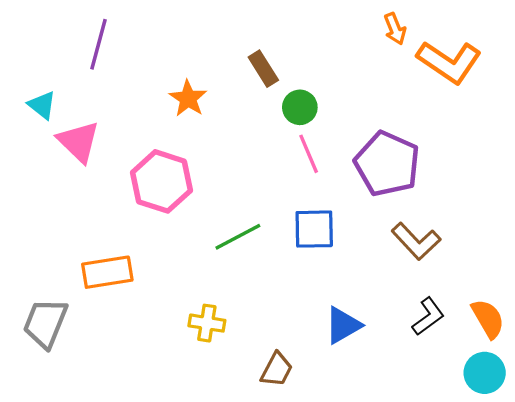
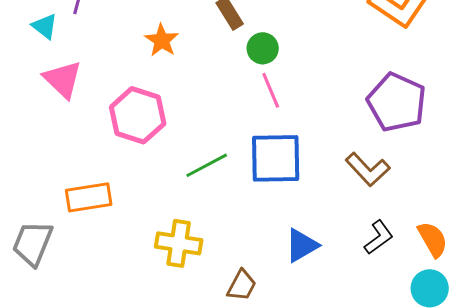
cyan triangle: (42, 105) -> (45, 26), moved
purple pentagon: (387, 164) -> (397, 102), moved
blue square: (314, 229) -> (276, 158), size x1.4
yellow cross: (207, 323) -> (179, 243), size x1.4

